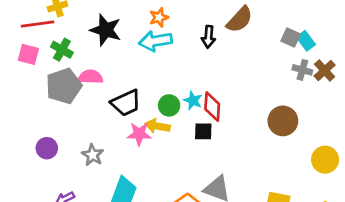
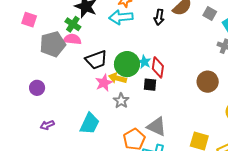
gray square: (291, 38) -> (210, 13), moved
green cross: (62, 50) -> (73, 24), moved
green circle: (169, 105) -> (127, 64), size x1.6
pink star: (139, 134) -> (104, 83), turned -30
gray star: (93, 155) -> (121, 101), moved

